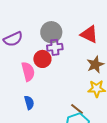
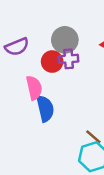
red circle: (42, 59) -> (52, 62), moved
blue semicircle: (29, 103) -> (45, 109), moved, size x1.5

